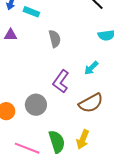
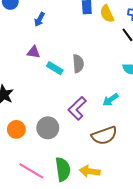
cyan rectangle: (31, 12) -> (55, 68), moved
yellow arrow: (83, 139) -> (90, 171), turned 66

